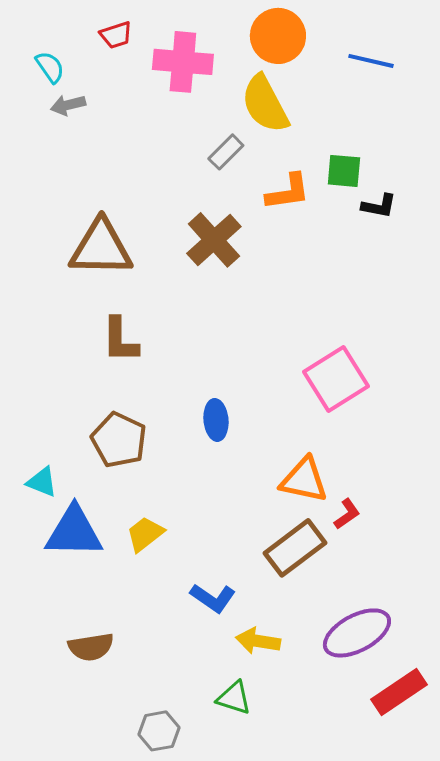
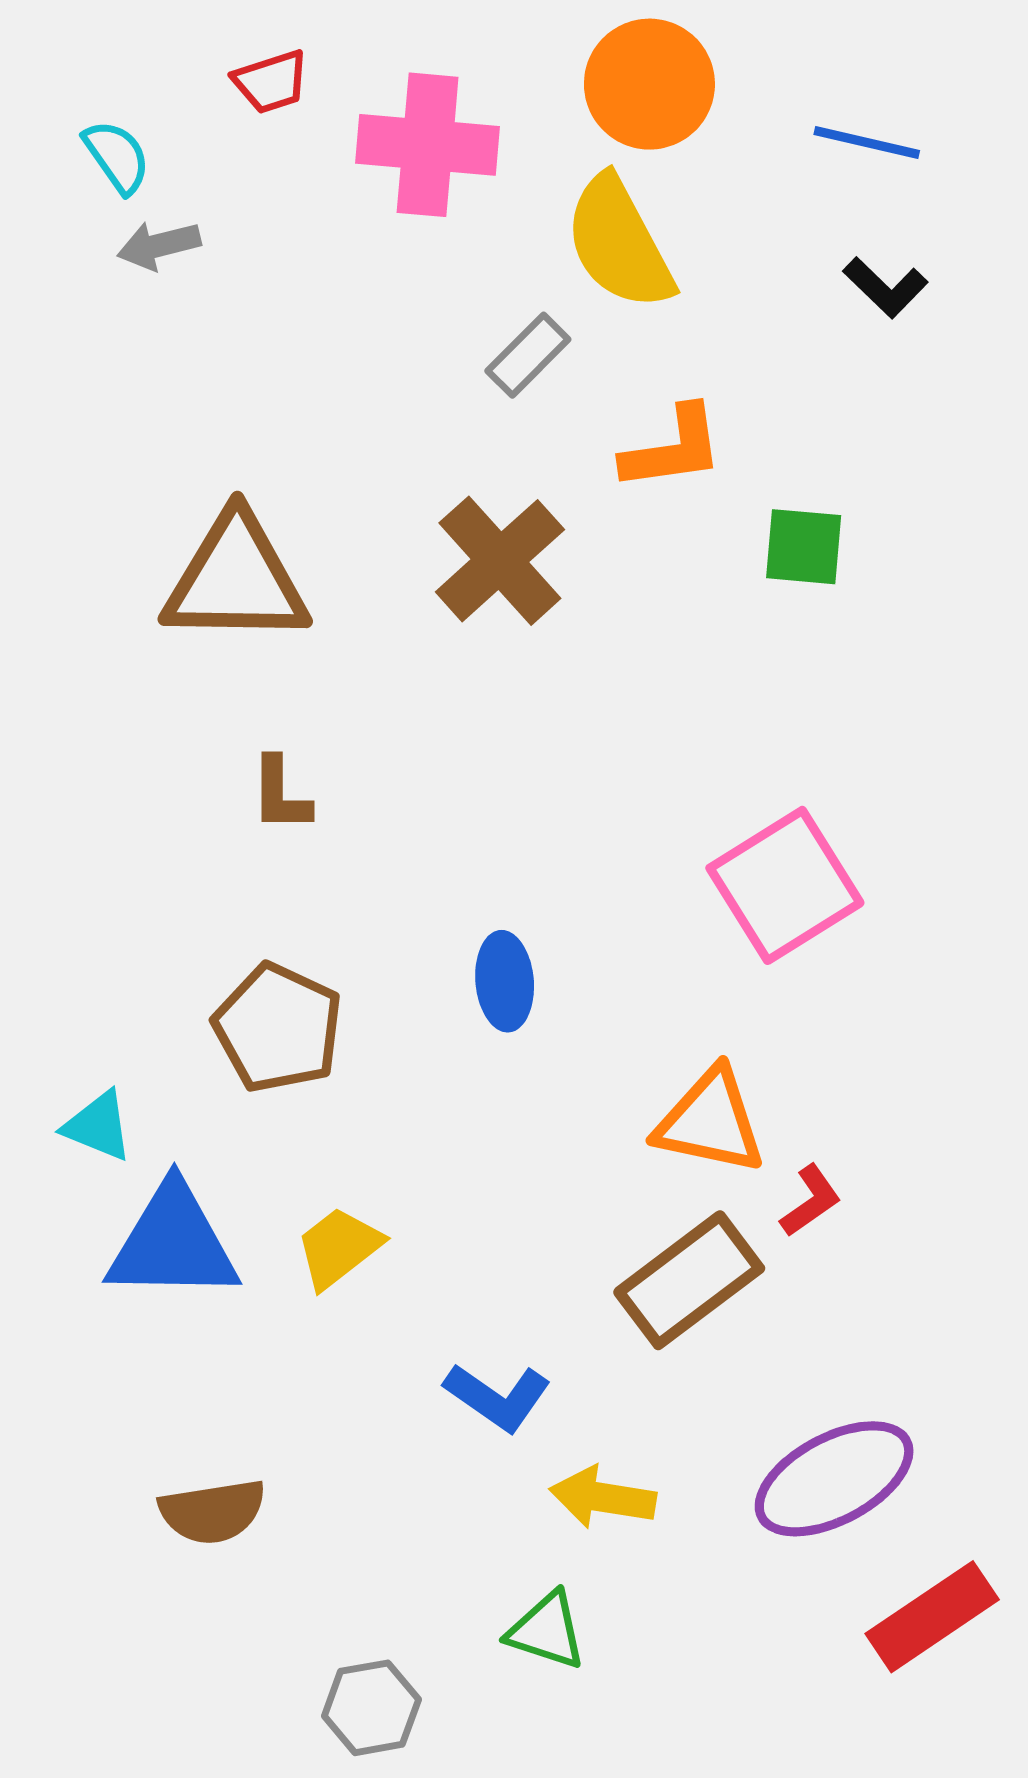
green square: (344, 171) -> (804, 547), moved
black L-shape: (379, 206) -> (885, 287), moved, turned 33
brown L-shape: (120, 340) -> (280, 794), size x0.7

